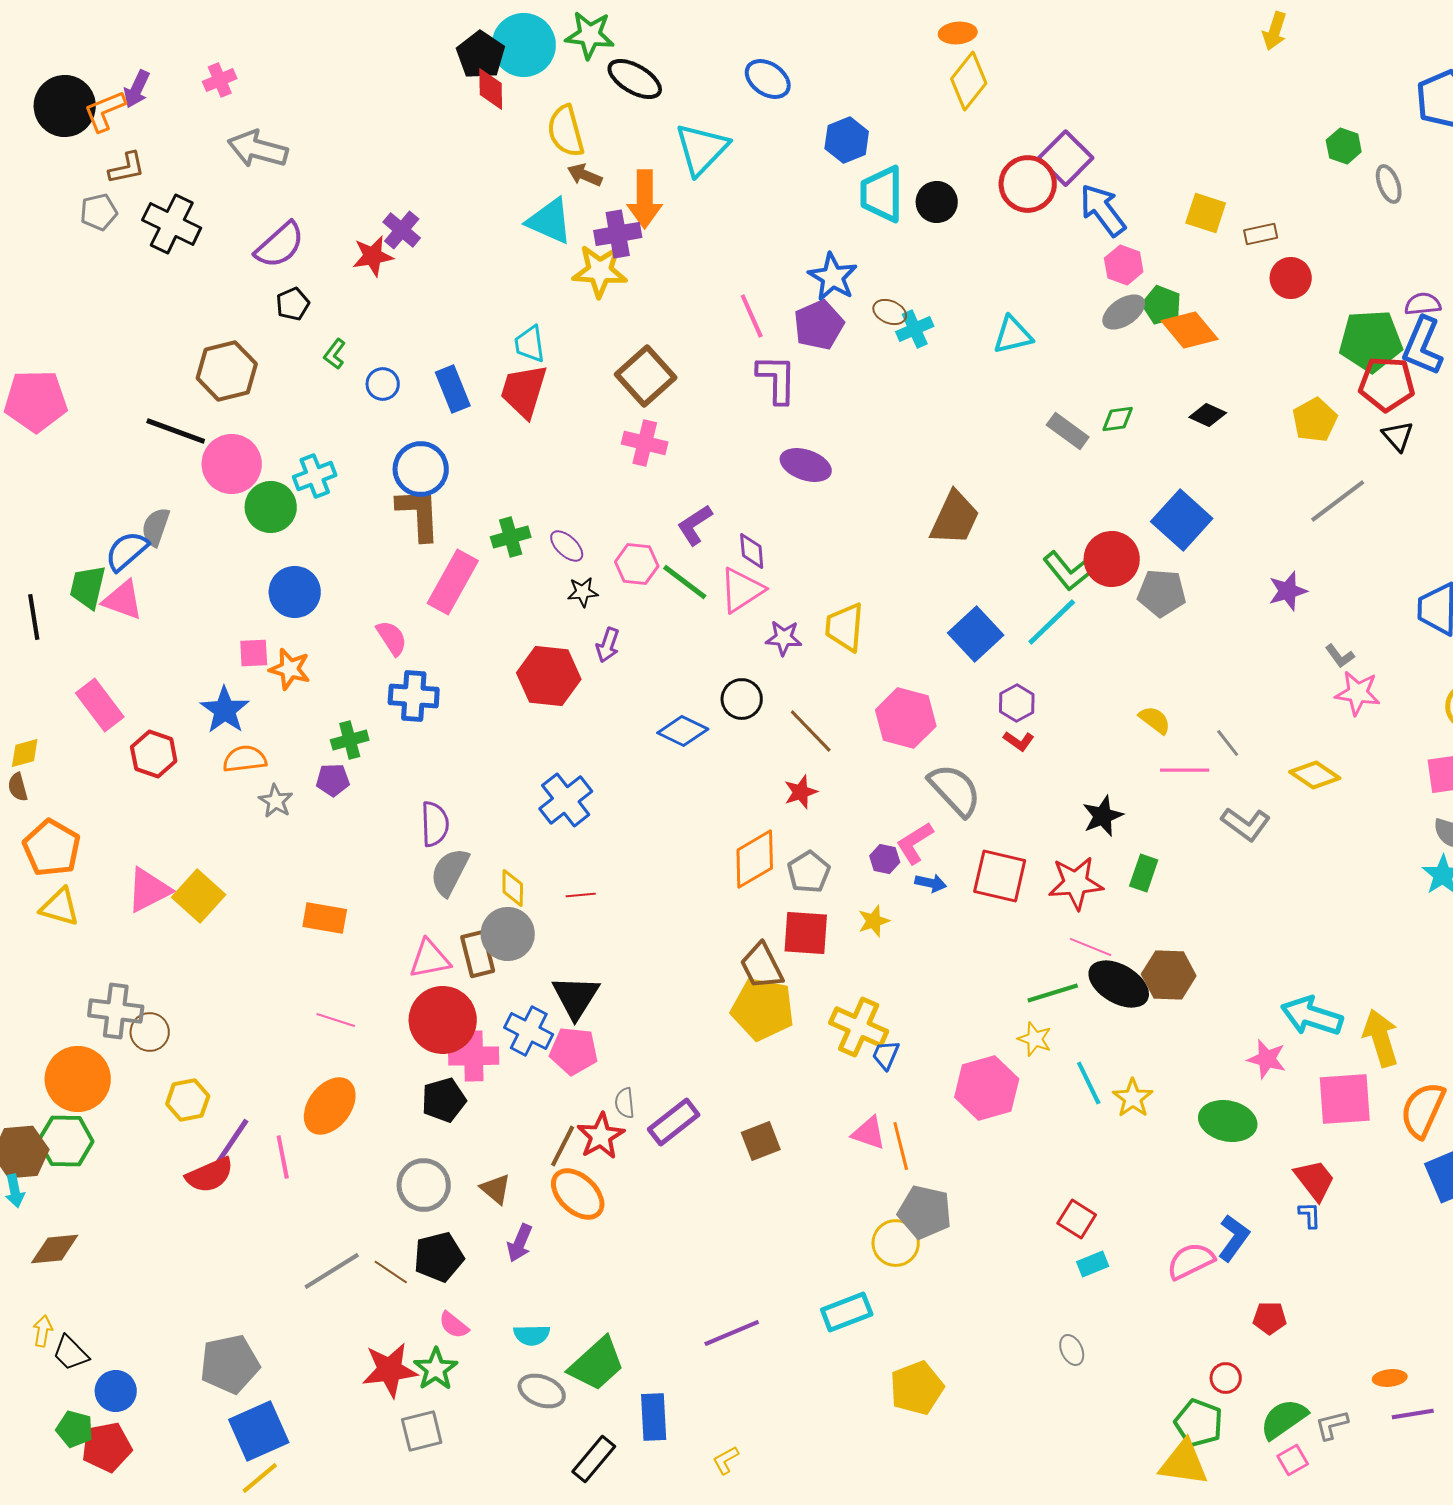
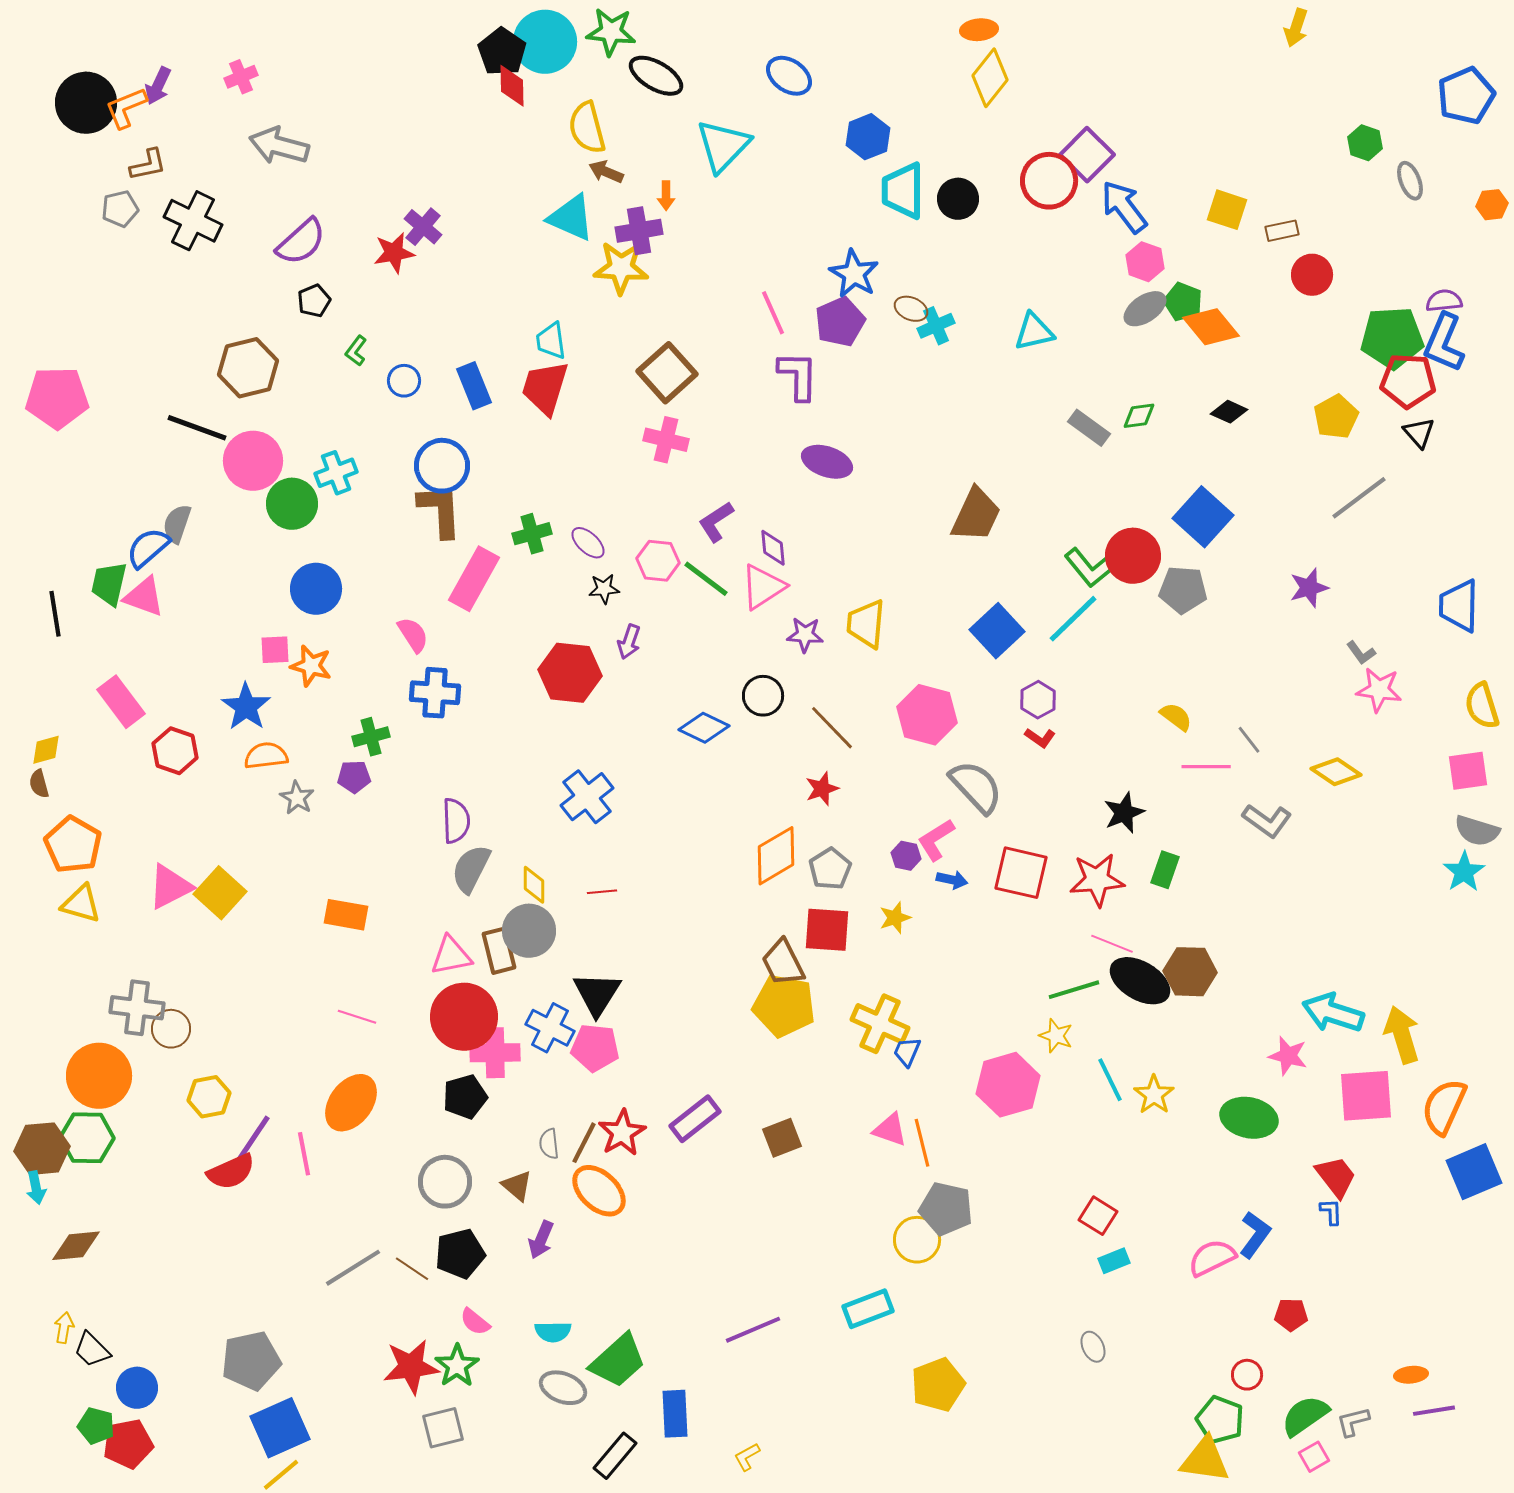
orange arrow: (645, 199) -> (666, 196), size x0.5
gray semicircle: (625, 1103) -> (549, 1144), moved

